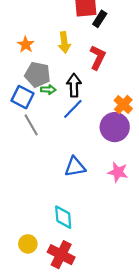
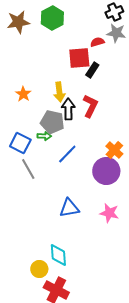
gray pentagon: (38, 75) -> (52, 122), moved
black arrow: (74, 85) -> (68, 109), moved
yellow circle: (28, 244) -> (39, 269), moved

